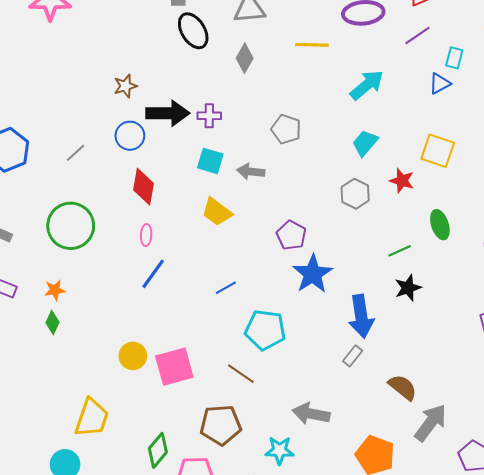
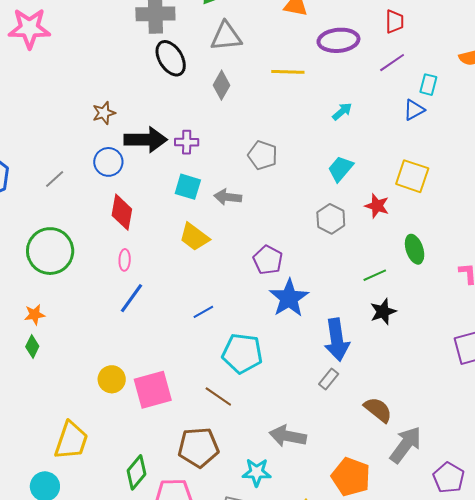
cyan arrow: (367, 85) -> (342, 111), size x0.6

